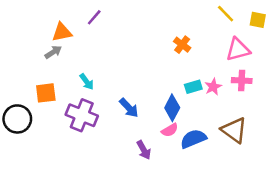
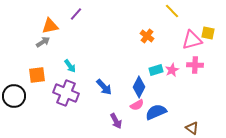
yellow line: (226, 14) -> (172, 11), moved
yellow square: (258, 20) -> (208, 33), moved
brown triangle: (234, 130) -> (192, 128), moved, size x0.6

